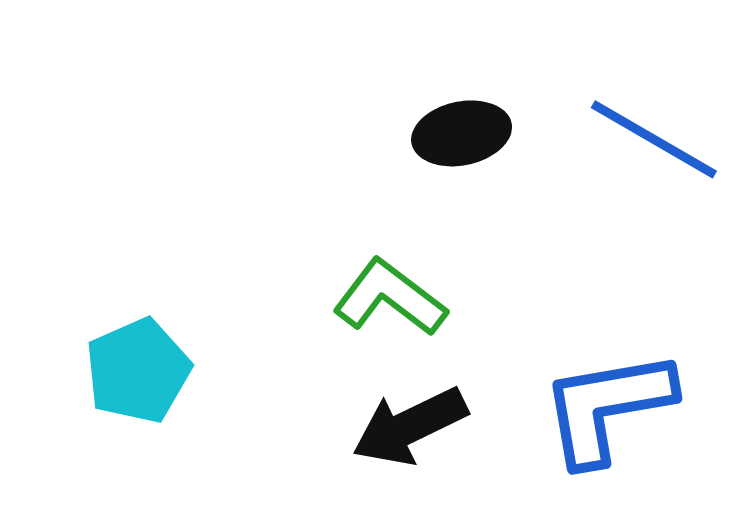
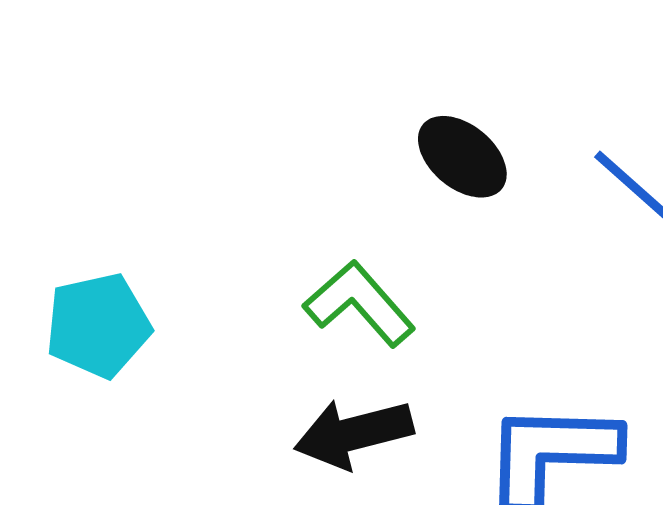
black ellipse: (462, 133) -> (462, 157), turned 40

